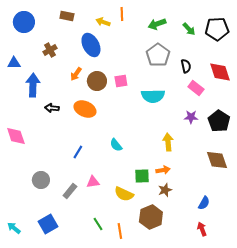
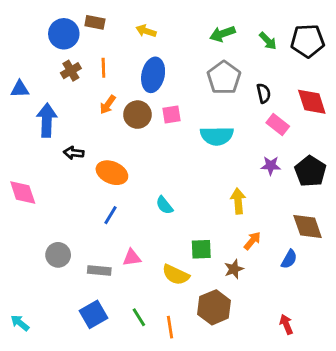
orange line: (122, 14) -> (103, 68), moved
blue circle: (24, 22) -> (64, 34), moved
blue ellipse: (91, 45) -> (153, 75), moved, turned 40
orange ellipse: (85, 109) -> (112, 173), moved
orange arrow: (163, 170) -> (252, 241), moved, turned -40
gray rectangle: (70, 191) -> (99, 270), turned 56
blue semicircle: (204, 203) -> (289, 259), moved
blue square: (48, 224) -> (94, 314), moved

